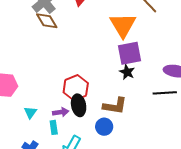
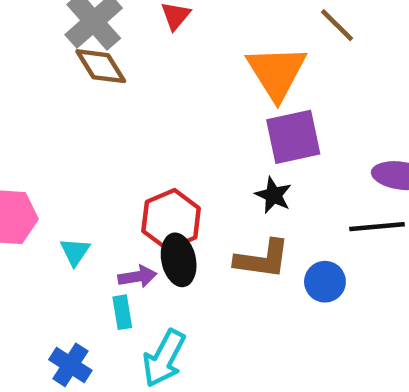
black star: (127, 72) -> (273, 195), moved
cyan triangle: (30, 112) -> (75, 252), moved
blue circle: (104, 127) -> (325, 282), moved

